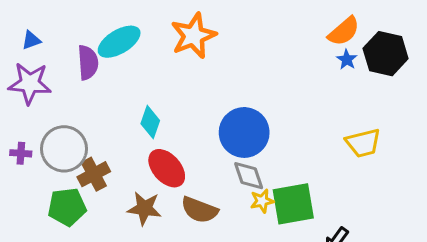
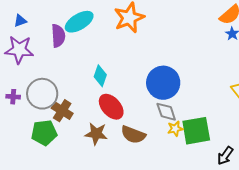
brown cross: (94, 174) -> (62, 111), turned -30

